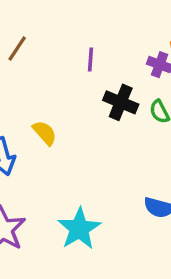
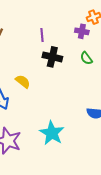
black cross: (121, 102) -> (52, 57), moved

